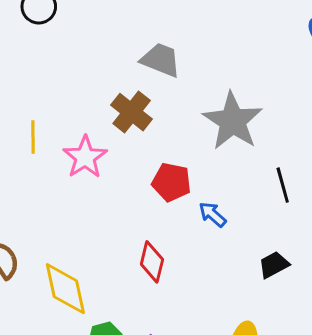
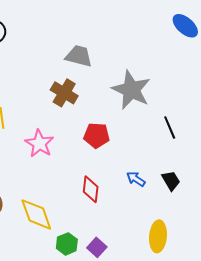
pink star: (85, 157) -> (39, 143), moved
blue arrow: (213, 214) -> (136, 179), moved
black trapezoid: (274, 265) -> (171, 181), turned 95

